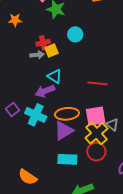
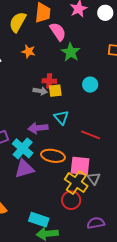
cyan circle: (75, 34) -> (90, 85), moved
cyan triangle: (55, 76) -> (61, 118), moved
purple triangle: (64, 131) -> (24, 169), moved
yellow cross: (96, 133) -> (76, 183), turned -30
cyan rectangle: (67, 159) -> (39, 220), moved

